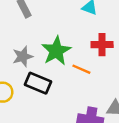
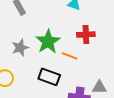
black rectangle: (38, 83) -> (49, 77), moved

